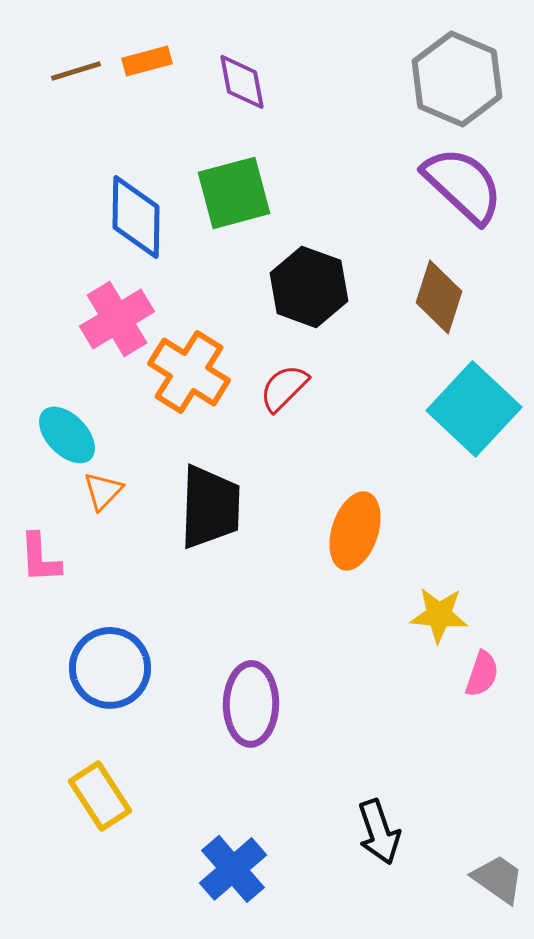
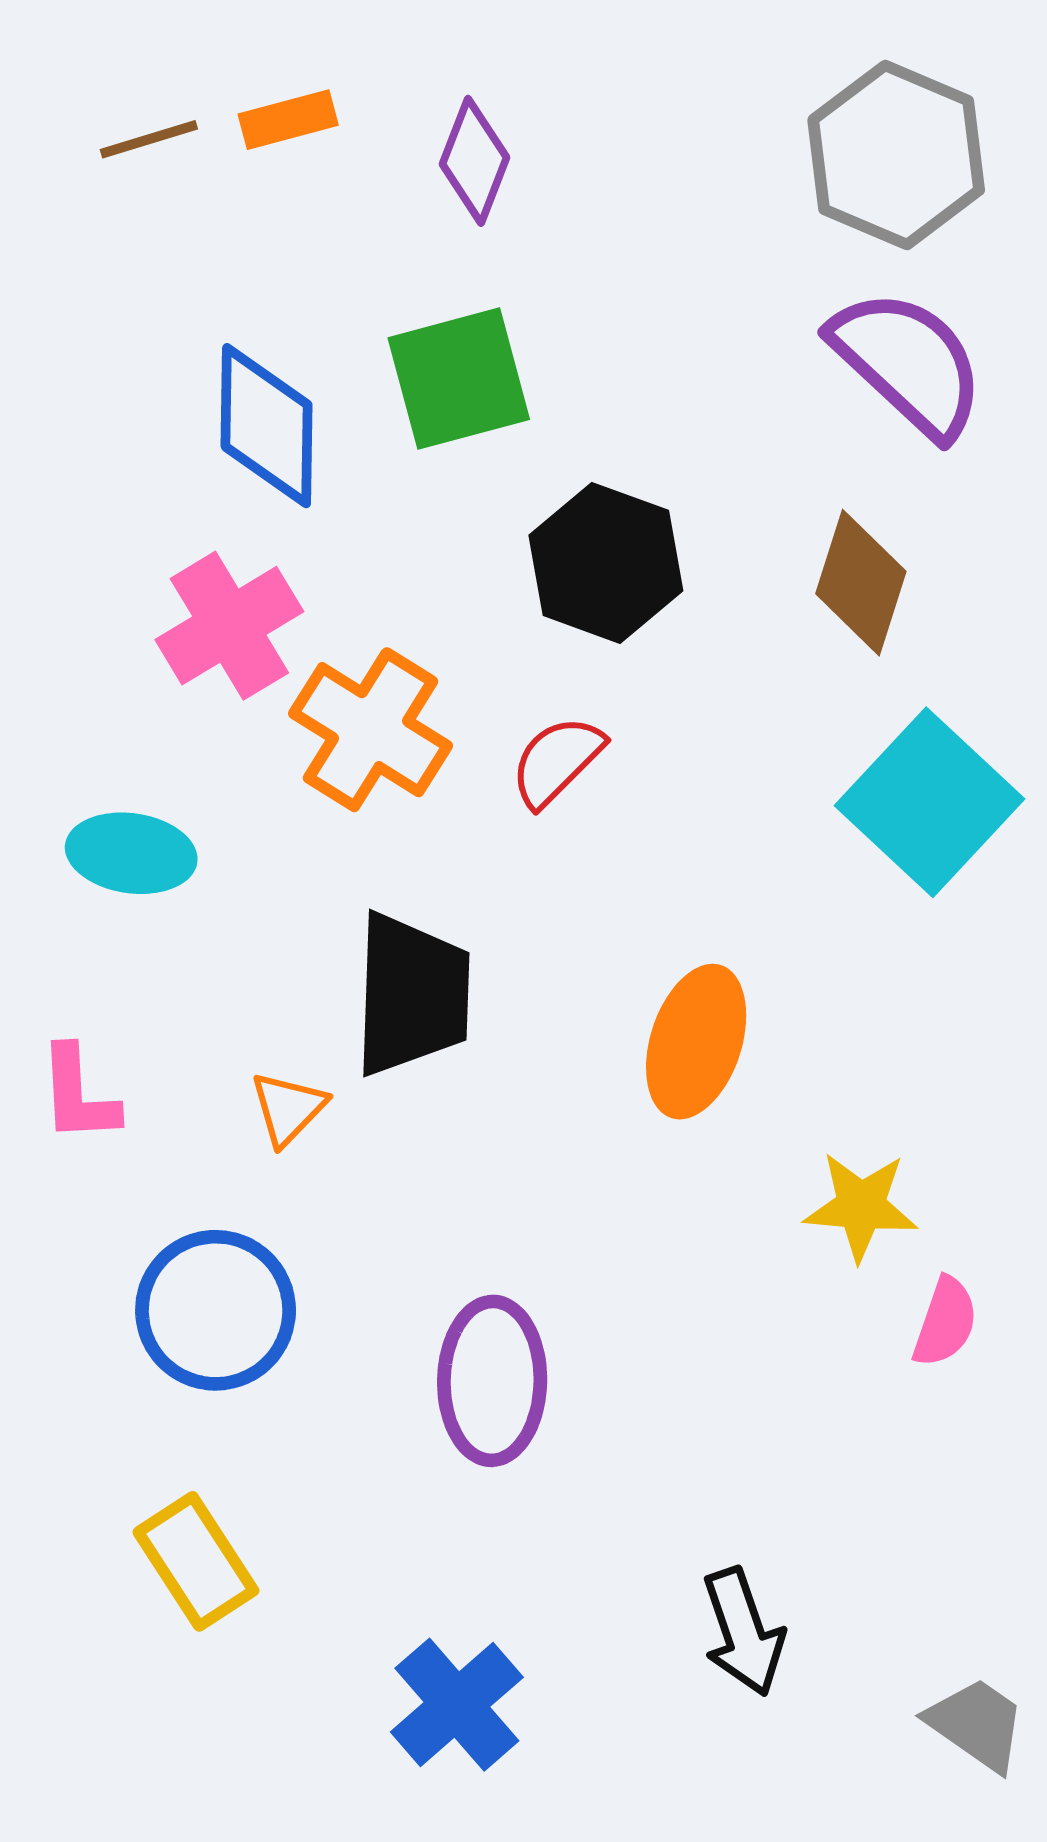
purple diamond: (242, 82) -> (474, 161), turned 32
cyan ellipse: (67, 435) -> (131, 853), turned -38
orange triangle: (103, 491) -> (288, 1108), moved

